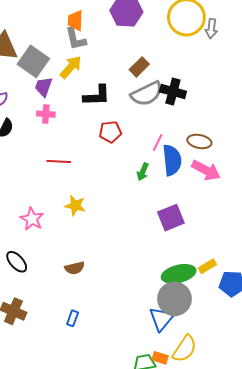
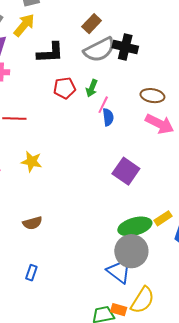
pink line: (158, 142) -> (103, 105), moved
blue semicircle: (172, 160) -> (108, 117), moved, size x0.6
green arrow: (143, 172) -> (92, 88), moved
purple square: (171, 218) -> (126, 171), turned -32
blue triangle: (162, 319) -> (119, 271), turned -32

